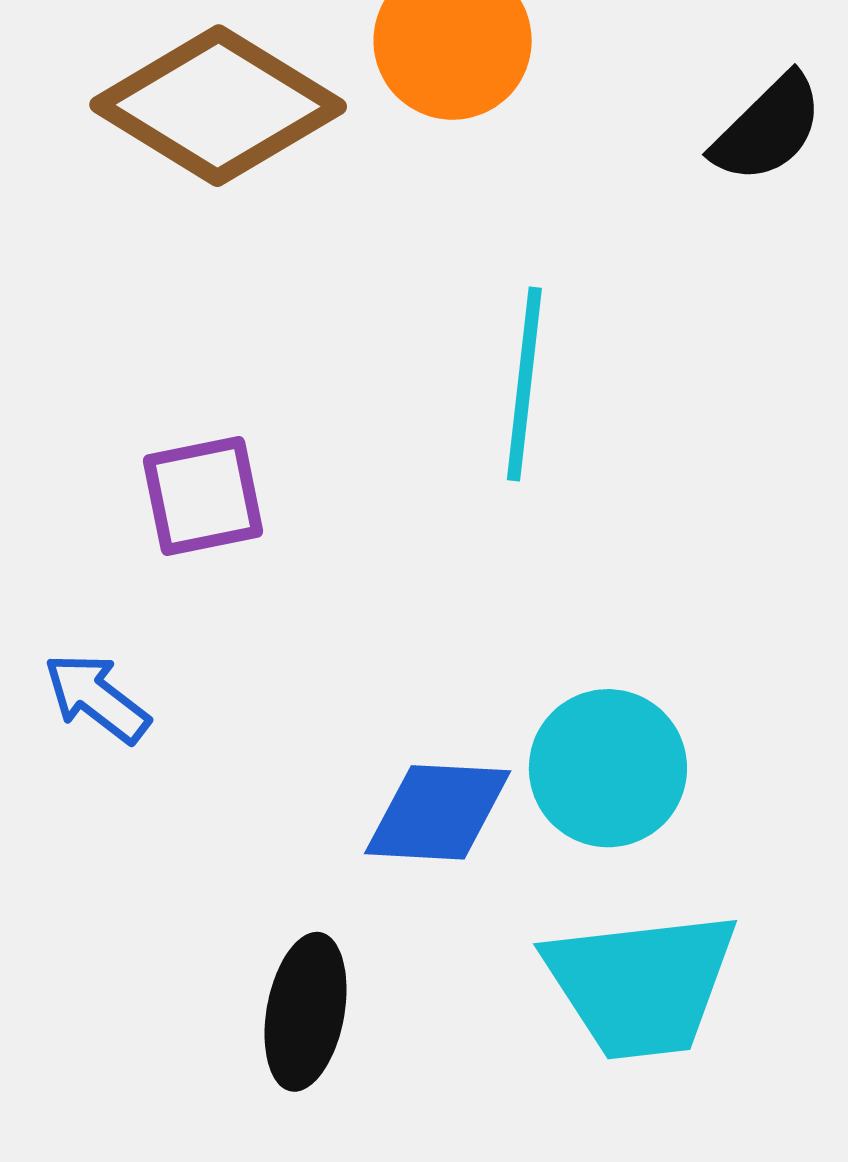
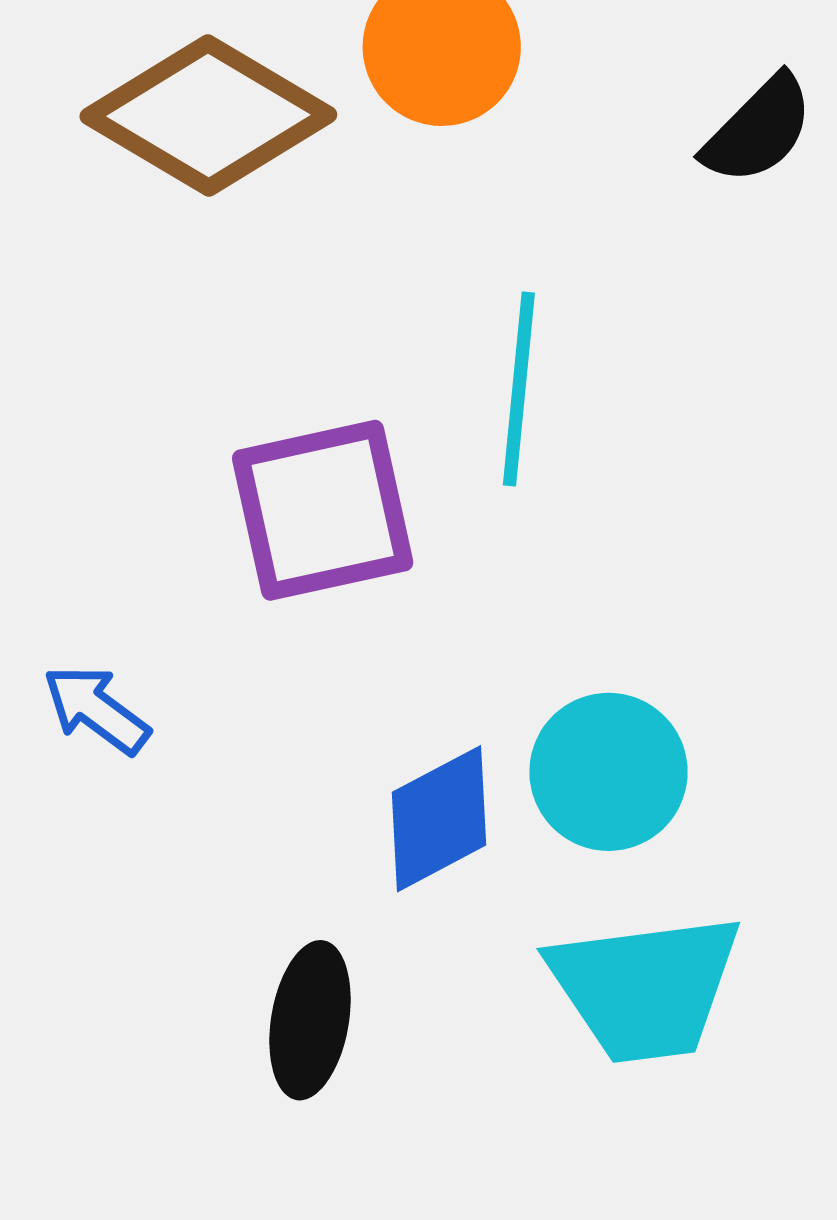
purple square: (203, 496) -> (323, 510), moved, size x1.5
blue diamond: (438, 812) -> (439, 819), turned -30

